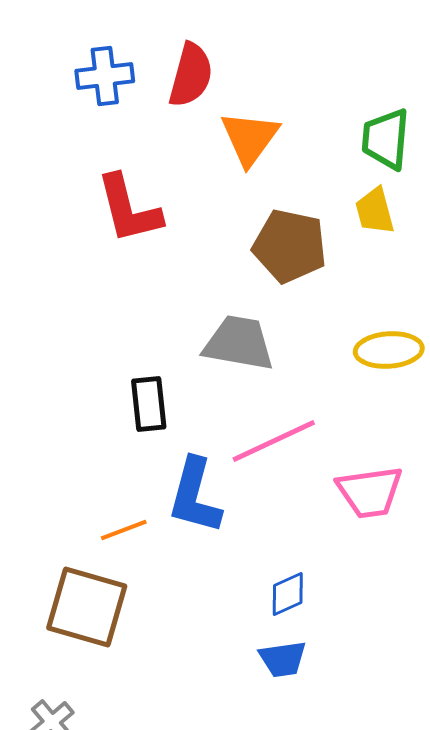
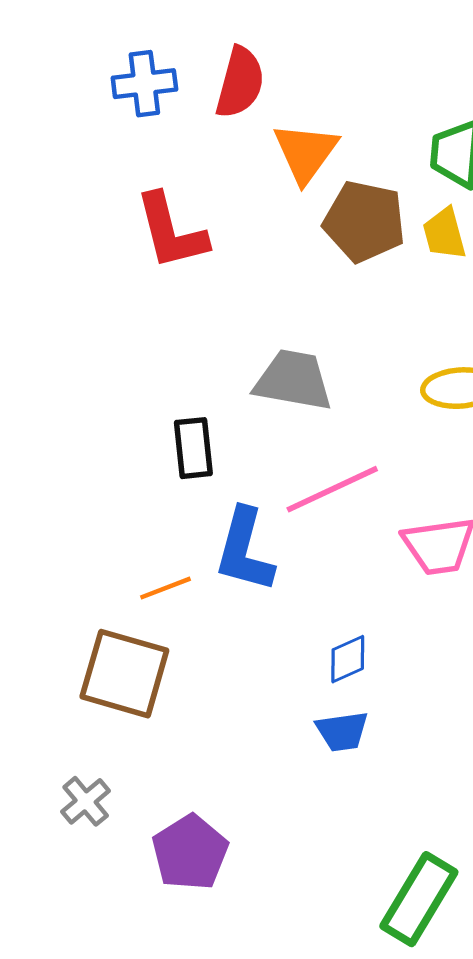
brown pentagon: (290, 246) -> (364, 221), moved

